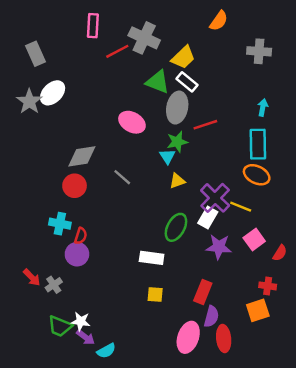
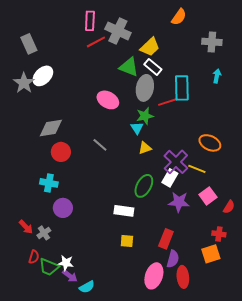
pink rectangle: (93, 26) -> (90, 21), moved
cyan arrow: (263, 108) -> (217, 76), moved
cyan rectangle: (258, 144) -> (182, 88), moved
gray diamond: (82, 156) -> (51, 128), moved
red semicircle: (81, 236) -> (34, 257), moved

